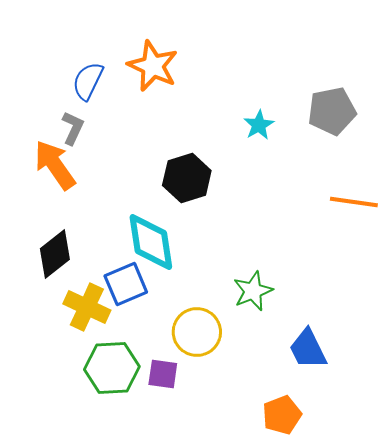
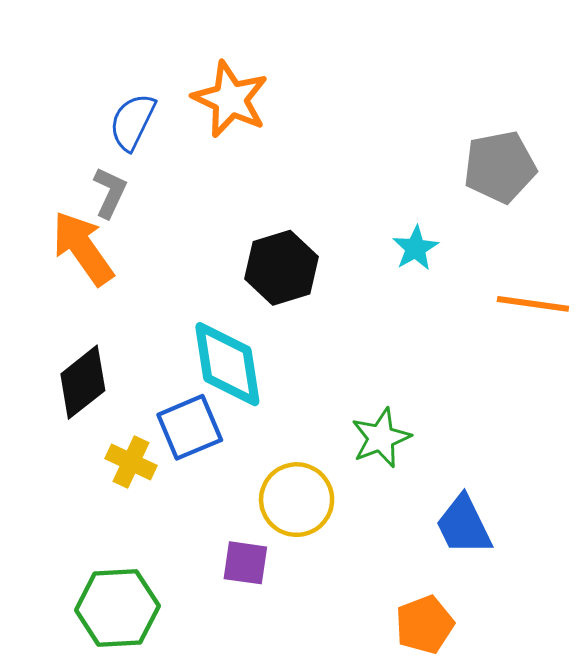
cyan star: (259, 125) -> (415, 248), moved
yellow cross: (87, 307) -> (131, 462), size x0.7
green hexagon: (112, 368) -> (117, 608), moved

